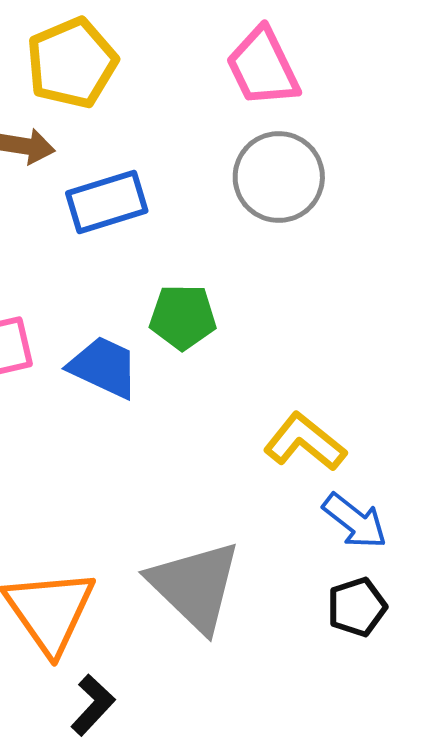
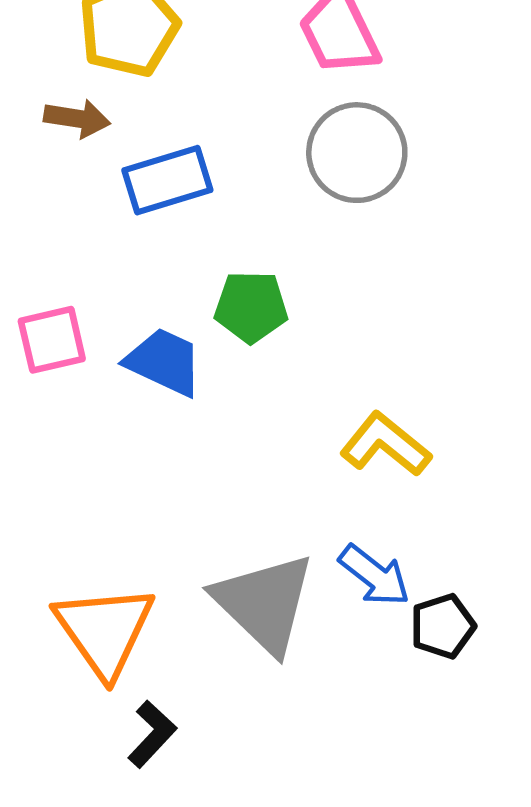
blue arrow: (355, 521) -> (374, 575), moved

